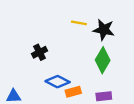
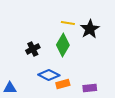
black star: (104, 30) -> (90, 29), turned 30
green diamond: (103, 60) -> (63, 45), moved

